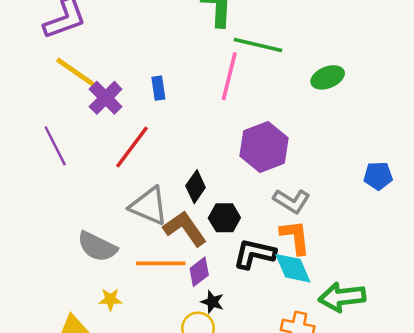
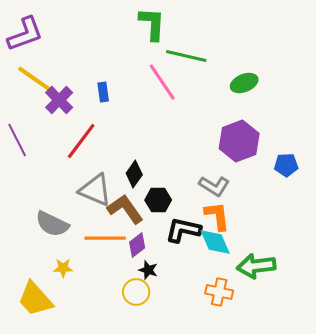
pink line: (229, 76) -> (162, 82), turned -48
purple hexagon: (264, 147) -> (239, 141), moved

